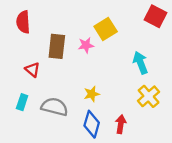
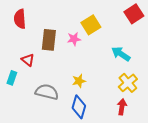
red square: (156, 16) -> (134, 14), turned 30
cyan arrow: (140, 63) -> (121, 54), turned -36
cyan rectangle: (22, 102) -> (12, 78), moved
red arrow: (121, 124) -> (122, 107), moved

